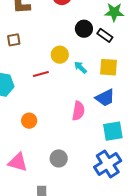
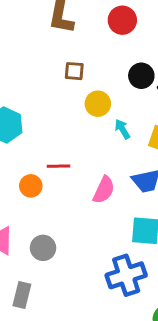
brown square: (14, 40) -> (74, 71), moved
red line: (41, 74) -> (58, 166), moved
gray circle: (59, 158) -> (43, 248), moved

